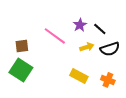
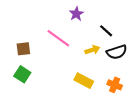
purple star: (80, 25) -> (76, 14), moved
green square: (21, 70) -> (22, 74), size x0.7

